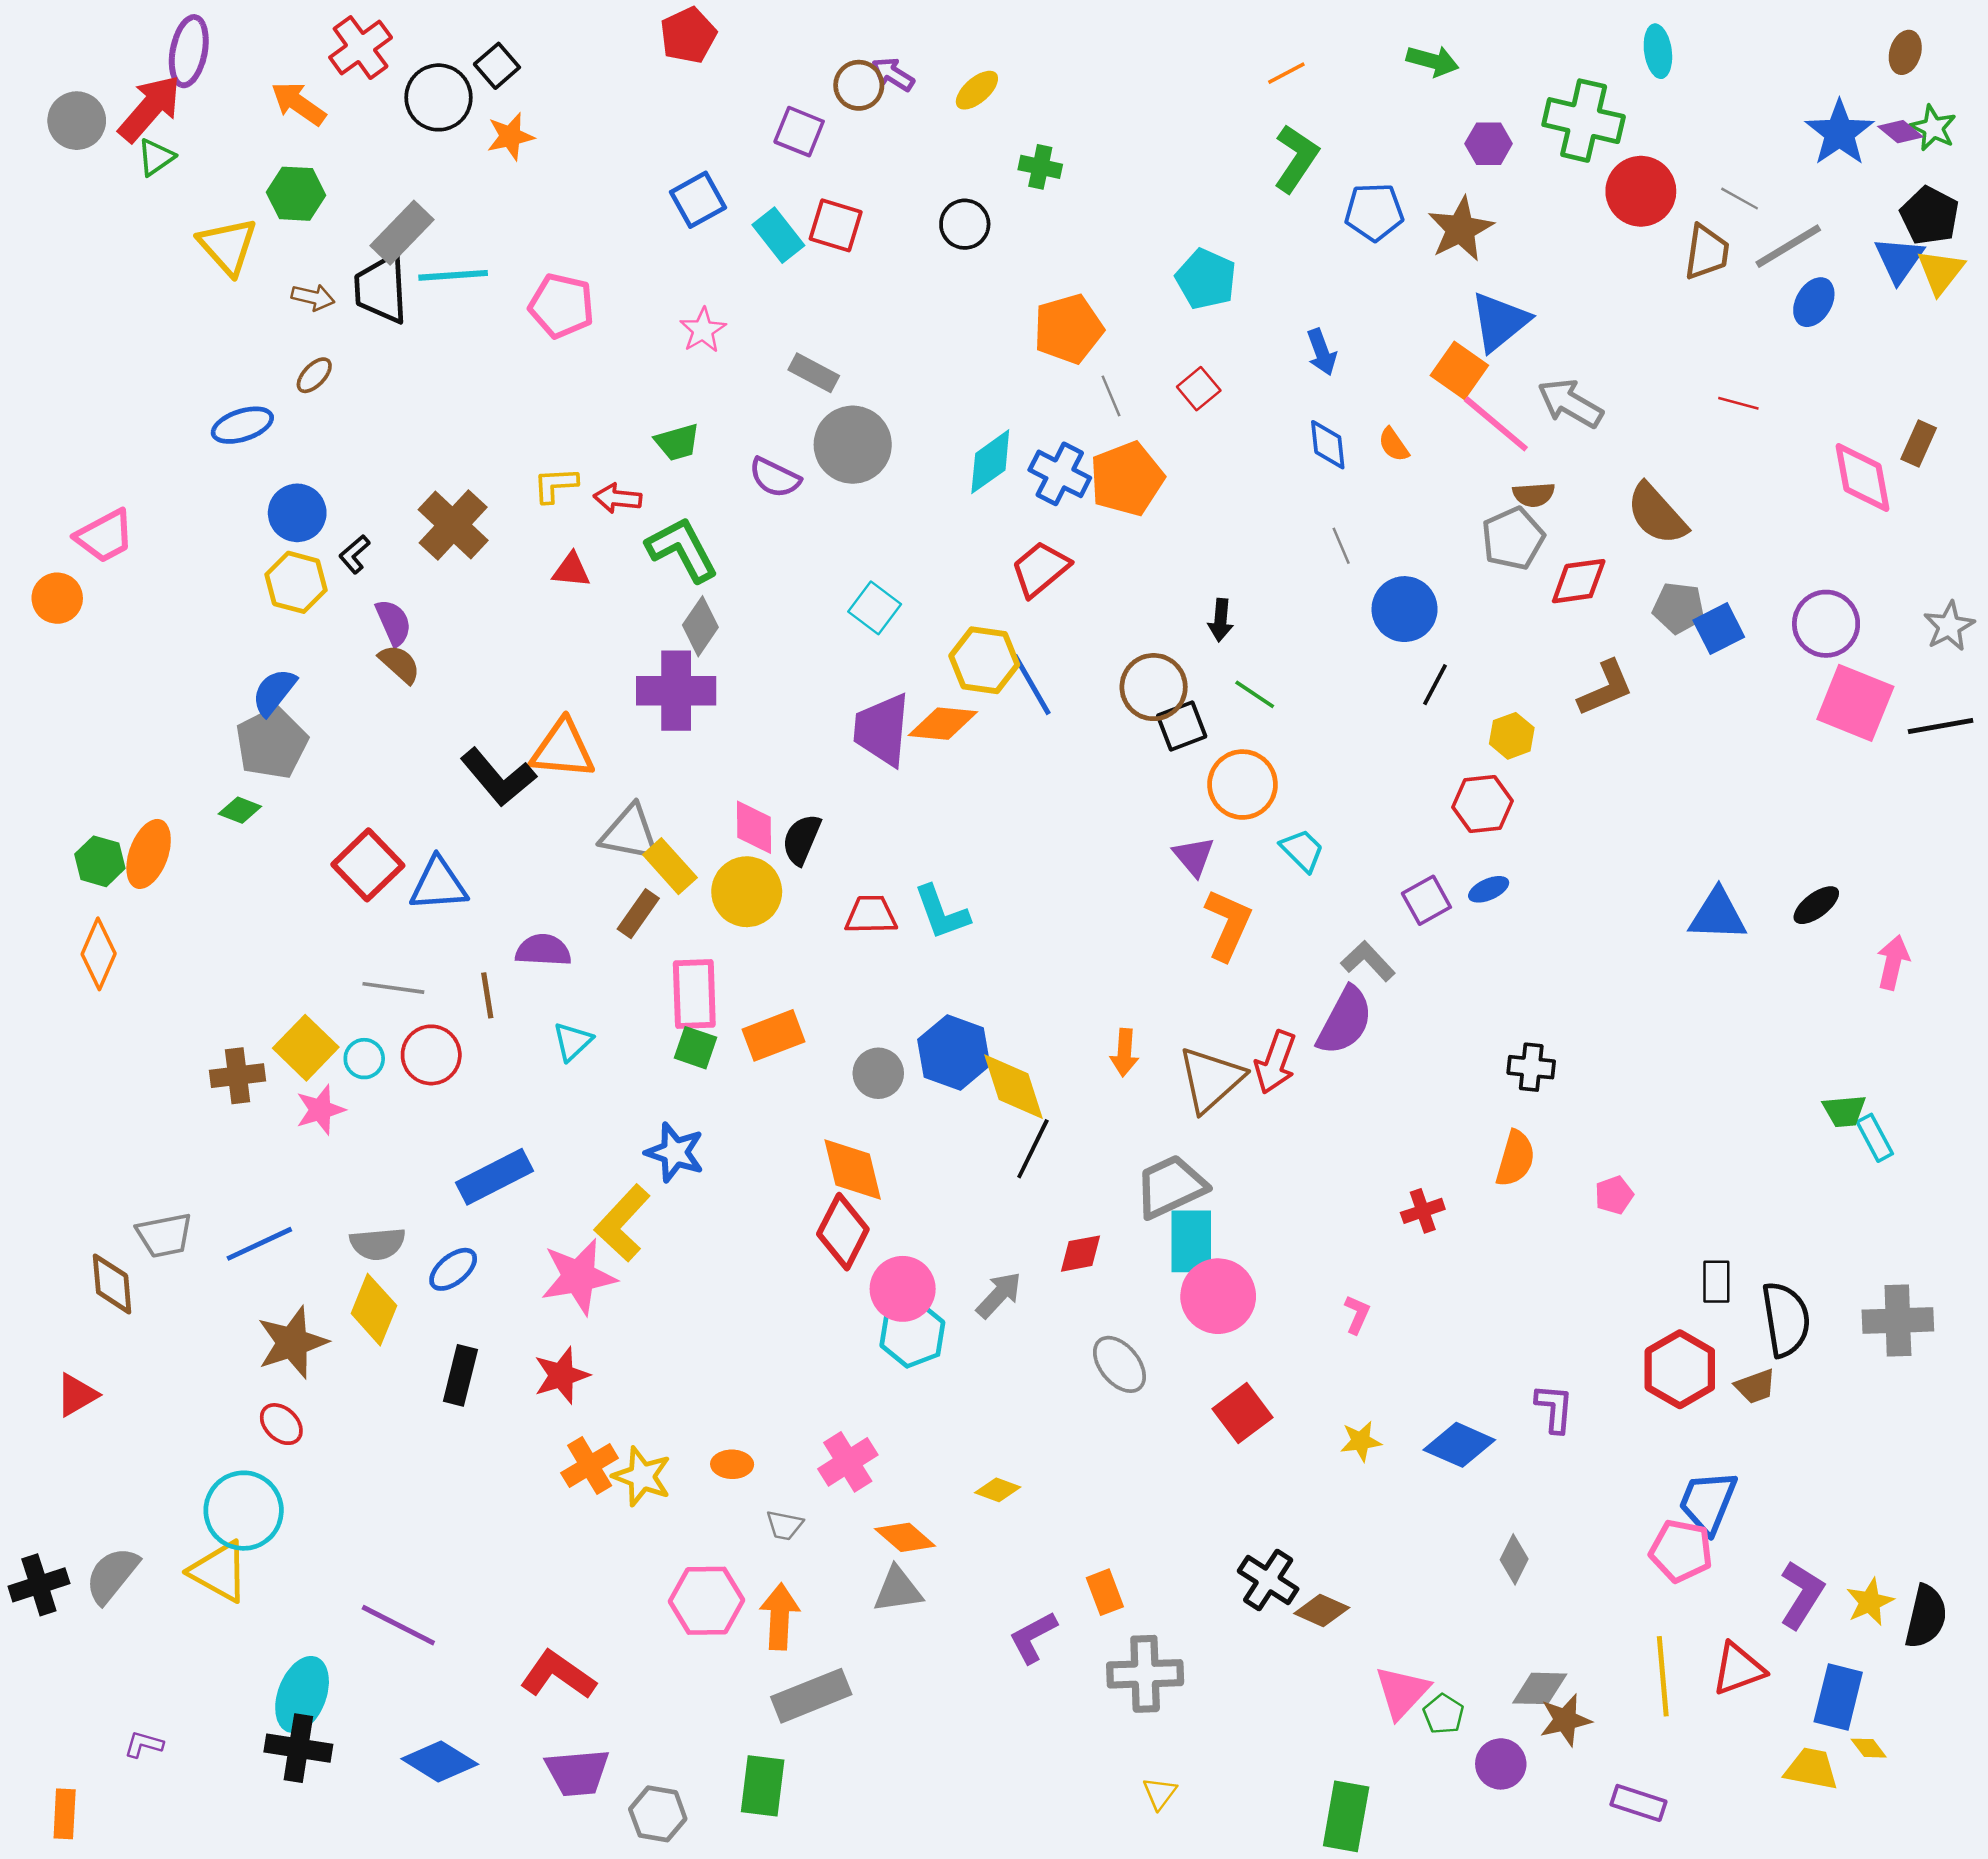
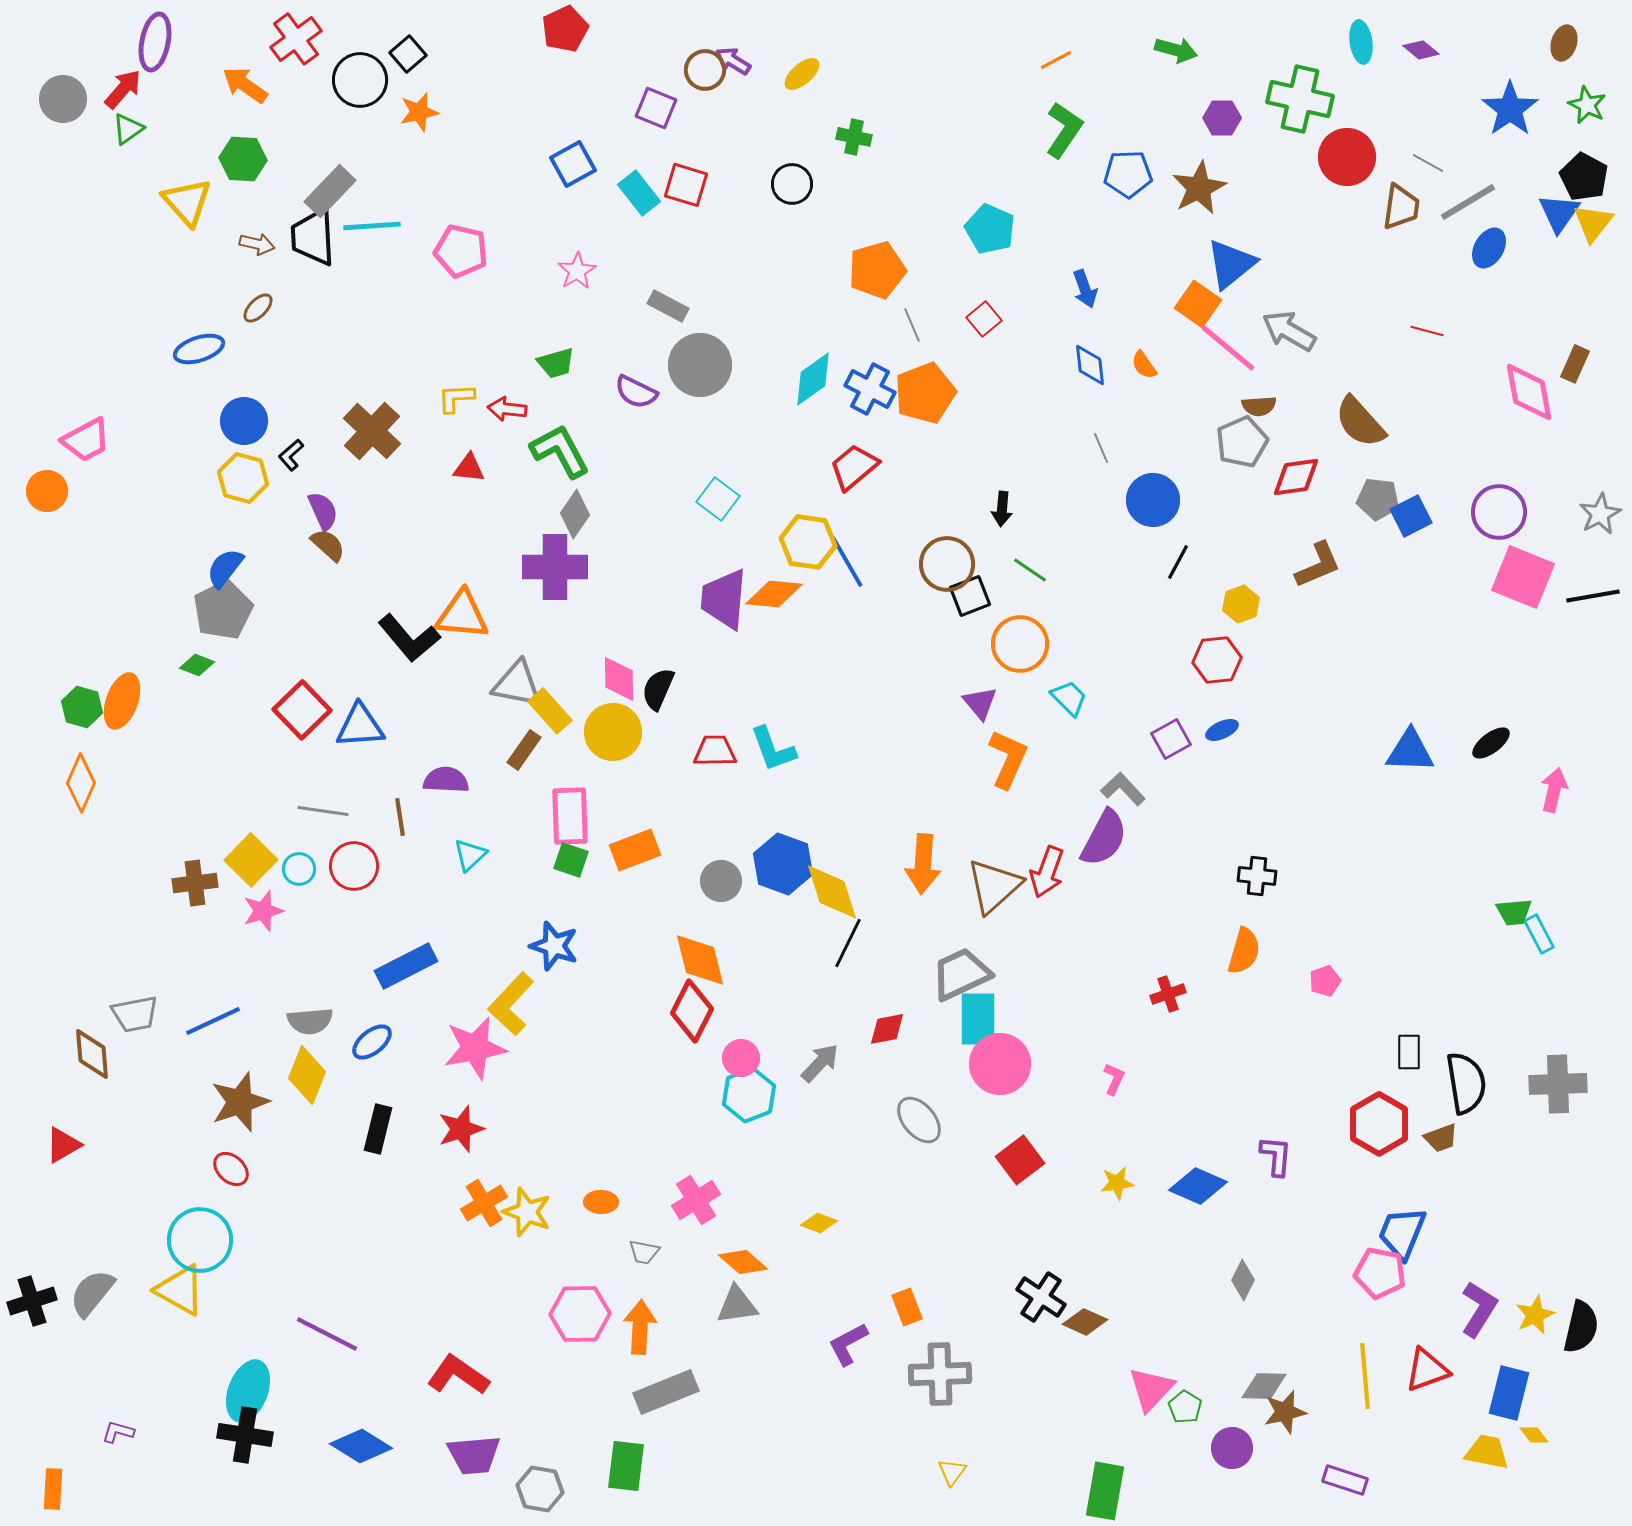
red arrow: (150, 108) -> (123, 89), size x0.7
purple diamond: (1900, 132) -> (1421, 50), moved
orange arrow: (1124, 1053) -> (923, 864), size x1.5
pink circle: (903, 1289) -> (741, 1058), size x0.7

